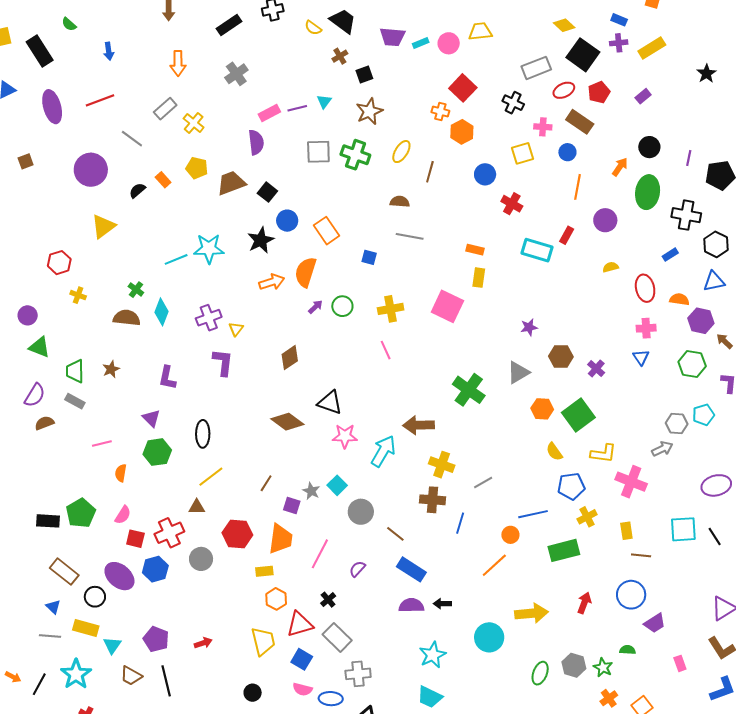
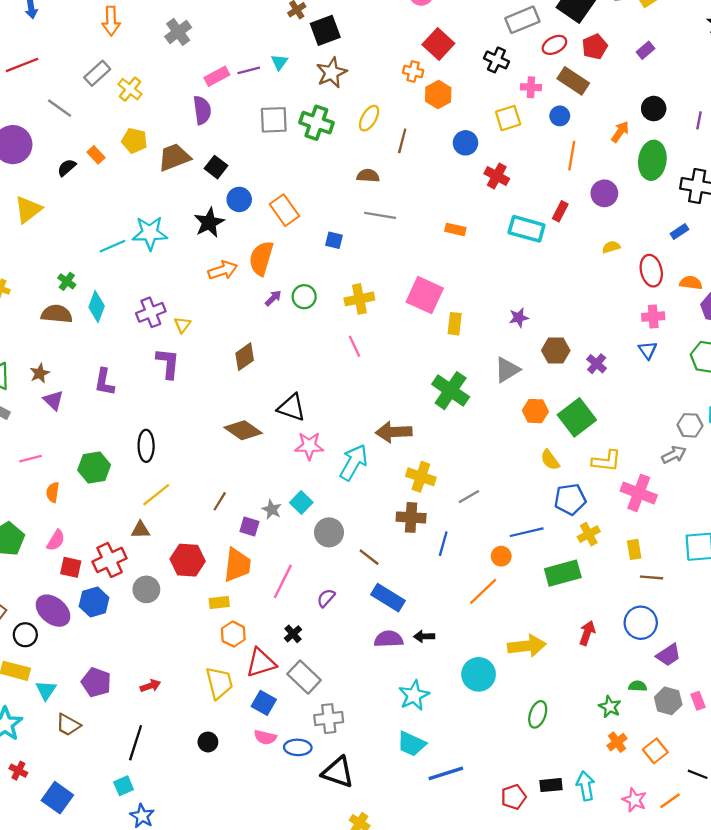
black square: (364, 74) -> (325, 30), size x1.5
yellow rectangle: (479, 278) -> (455, 324), moved
purple triangle: (151, 418) -> (53, 400), moved
gray hexagon: (574, 665) -> (668, 701), moved
black line: (166, 681) -> (136, 743), moved, turned 32

